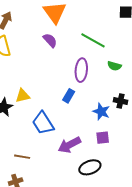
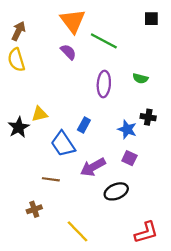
green line: (93, 40) -> (104, 41), moved
blue rectangle: (69, 96) -> (84, 125), moved
purple square: (103, 138) -> (129, 158), turned 32
brown line: (22, 157) -> (51, 179), moved

